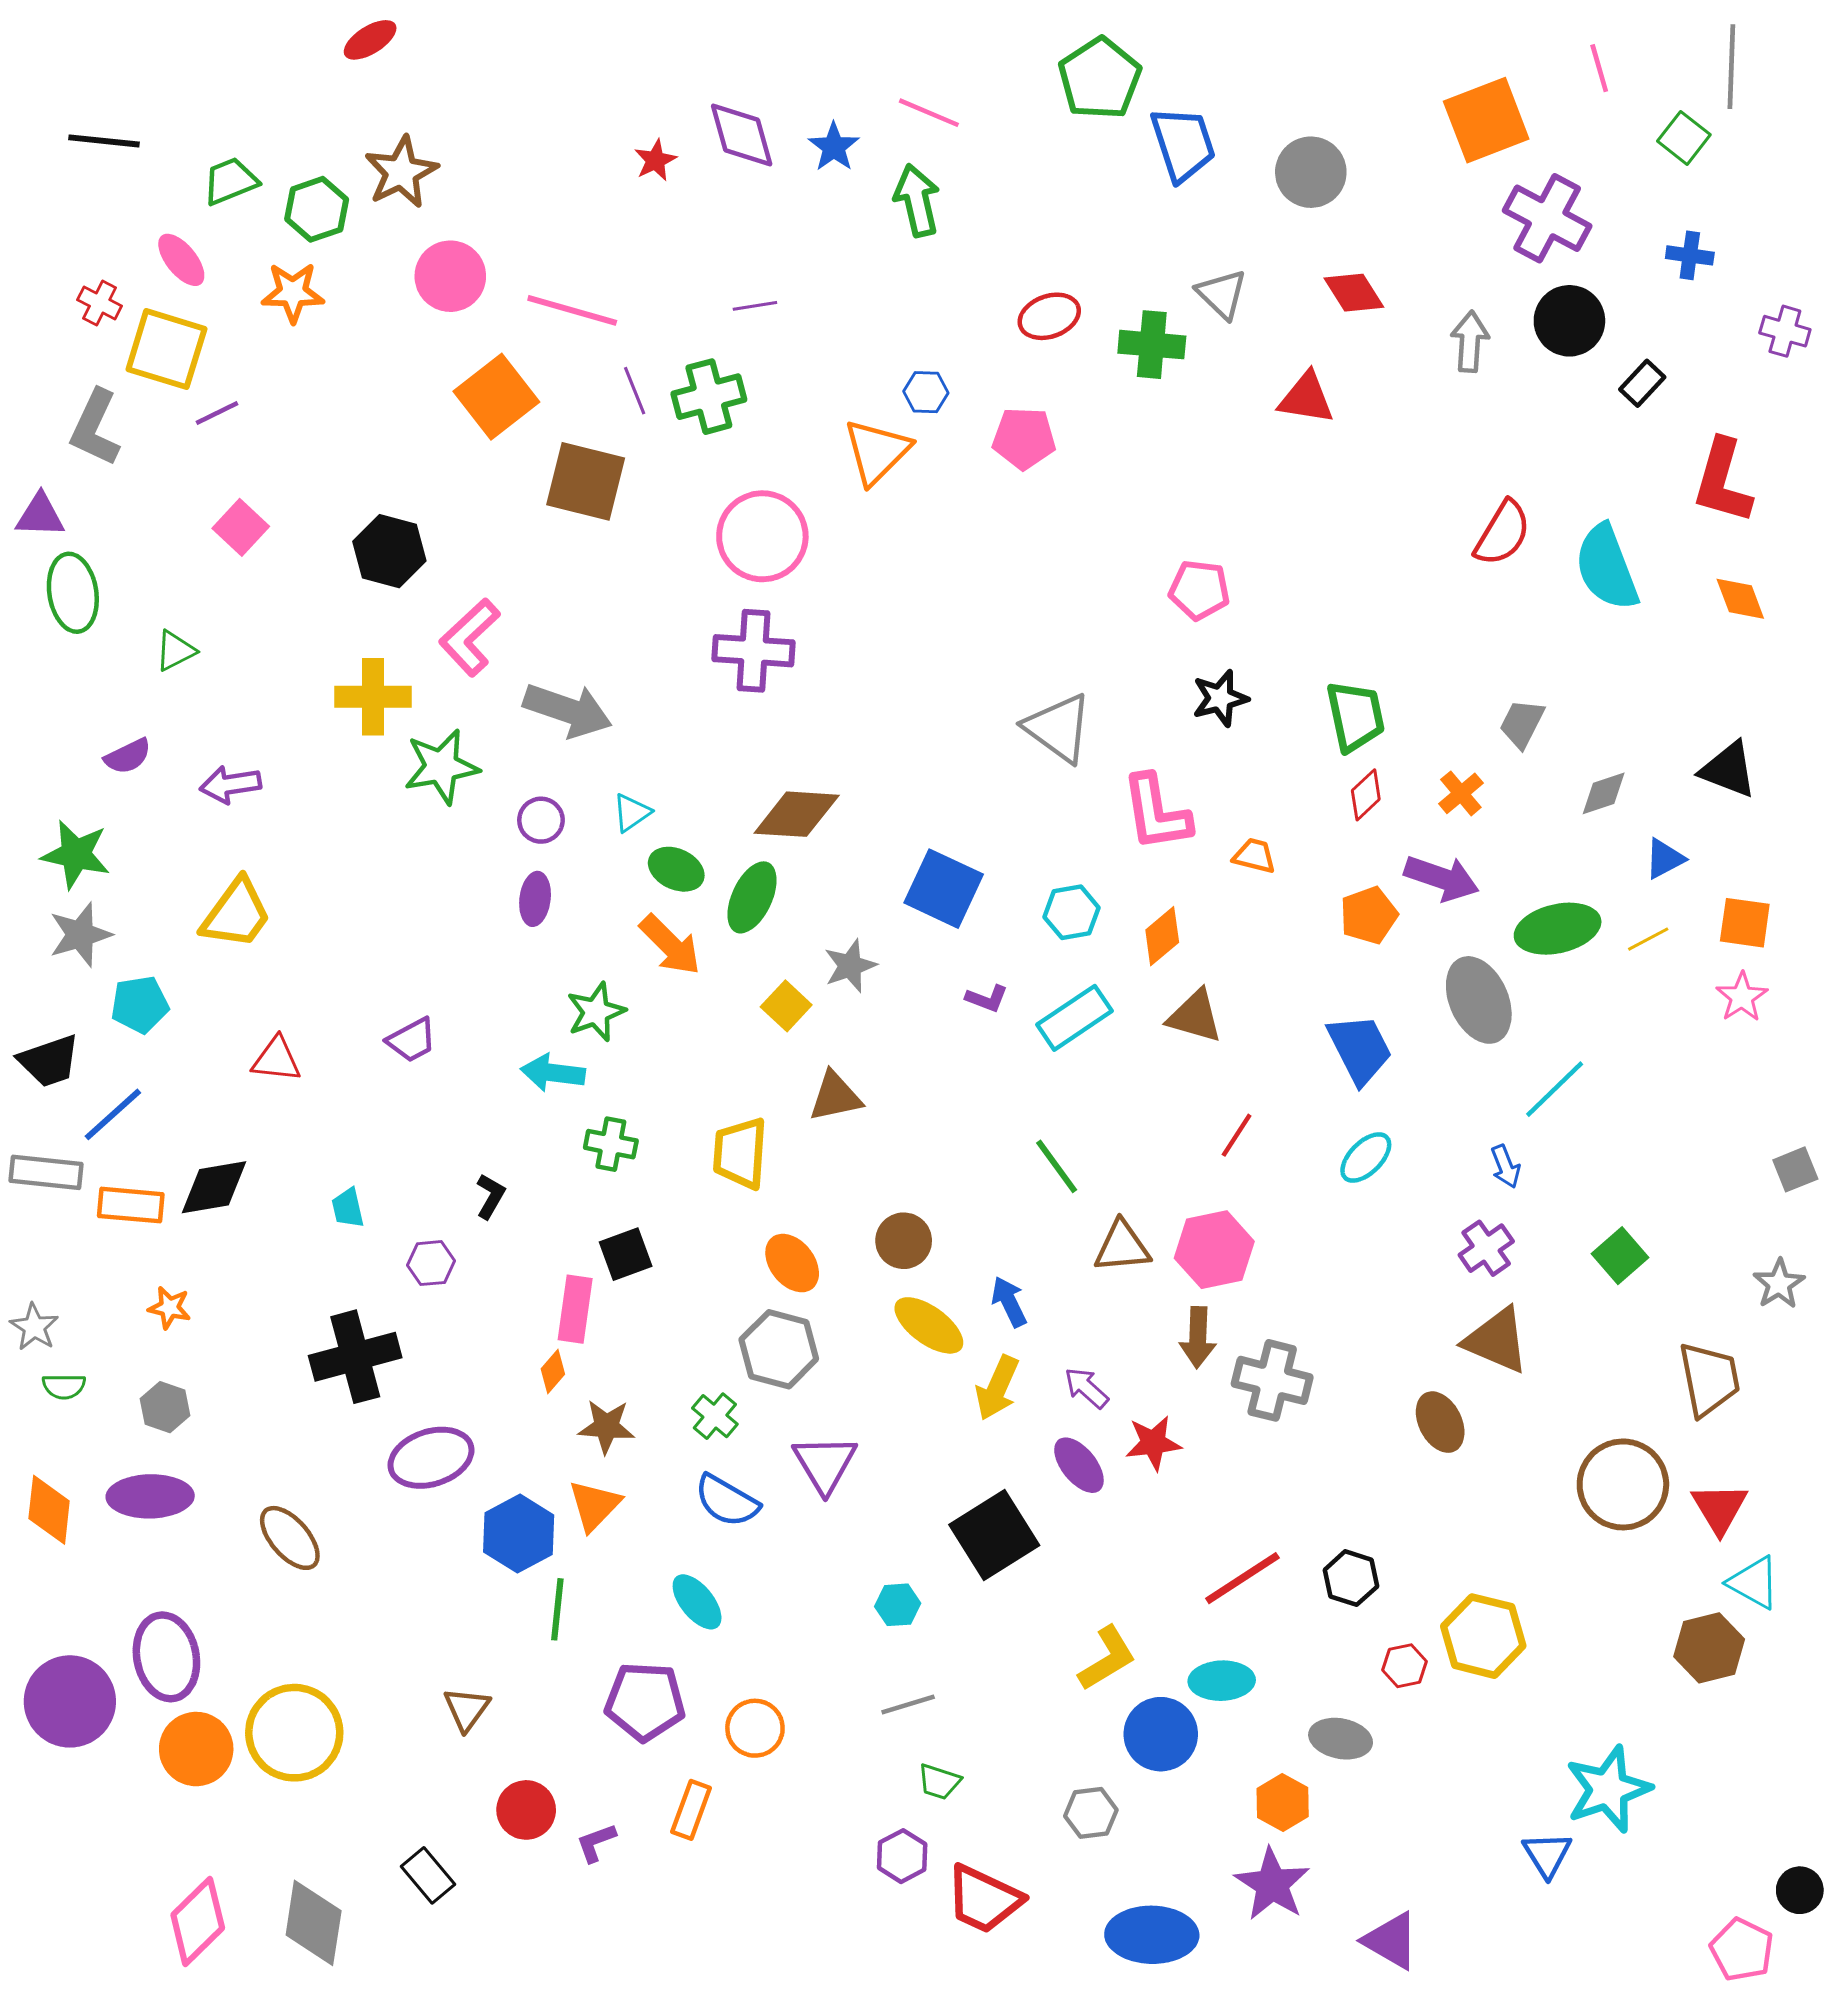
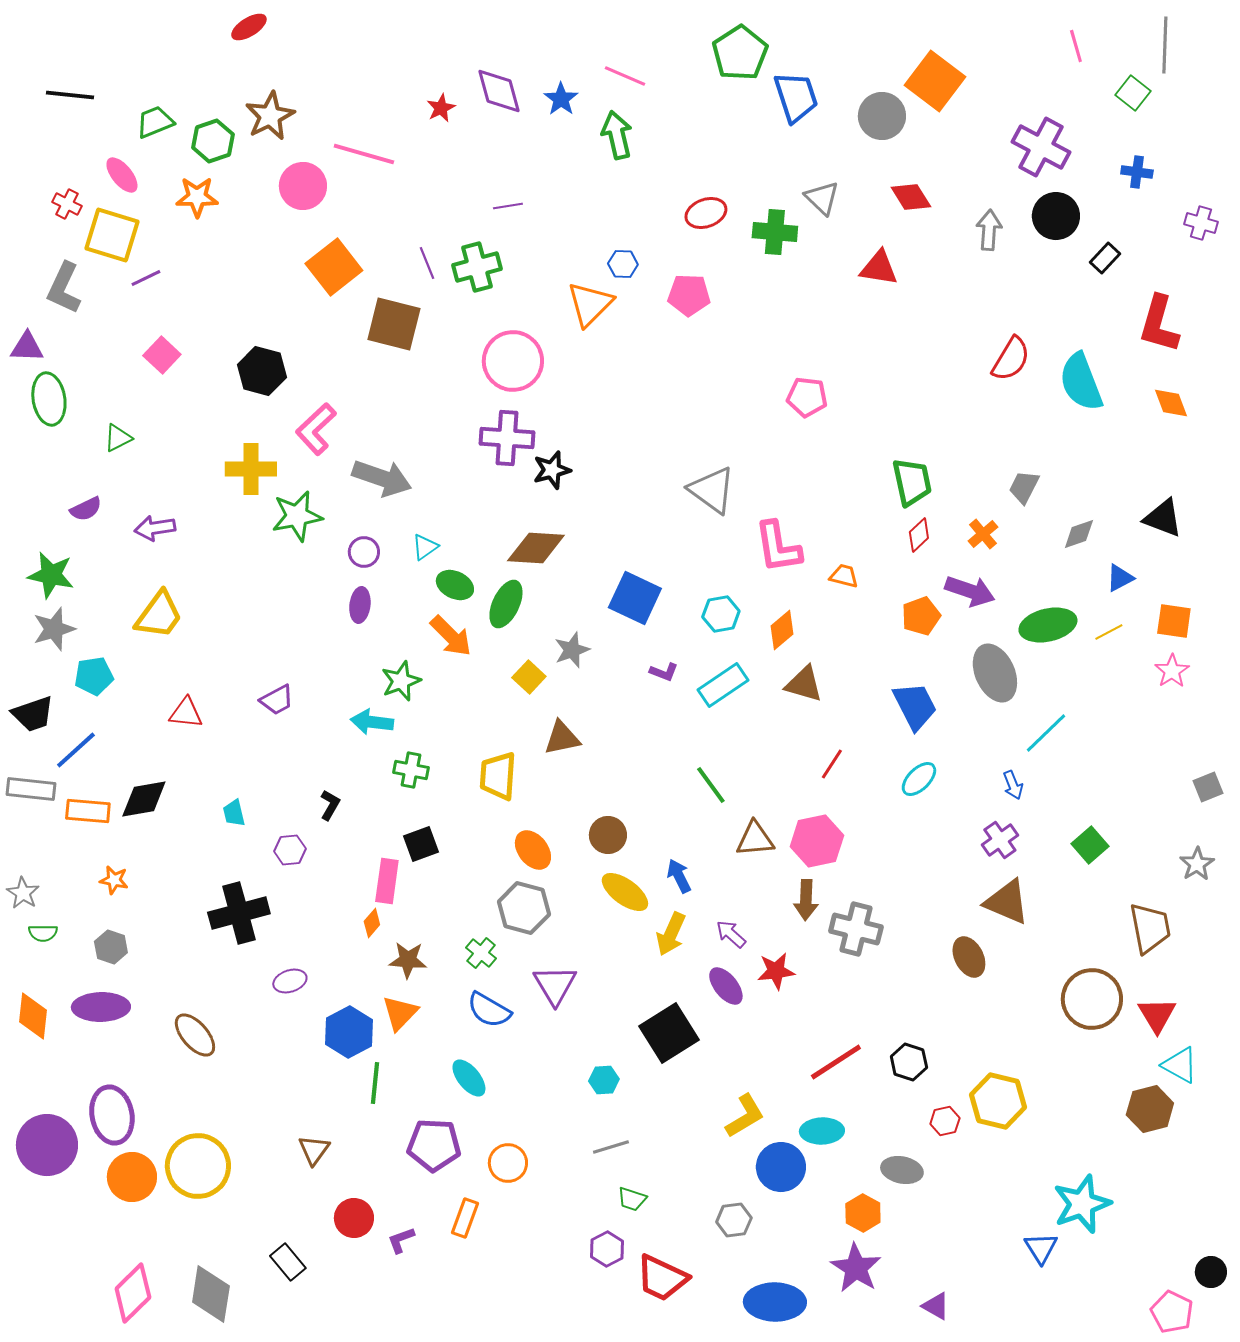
orange square: (1486, 120) -> (935, 81), moved, turned -32
pink line: (572, 310) -> (364, 154), moved
black star: (1220, 698) -> (552, 470), moved
purple ellipse: (431, 1458) -> (290, 981), size x0.6
purple triangle: (1391, 1941) -> (936, 1306), size x0.7

